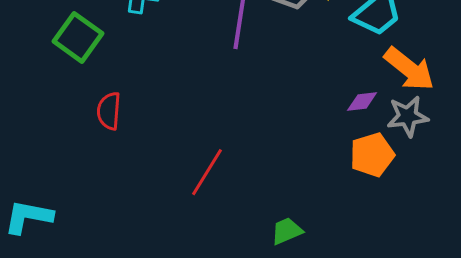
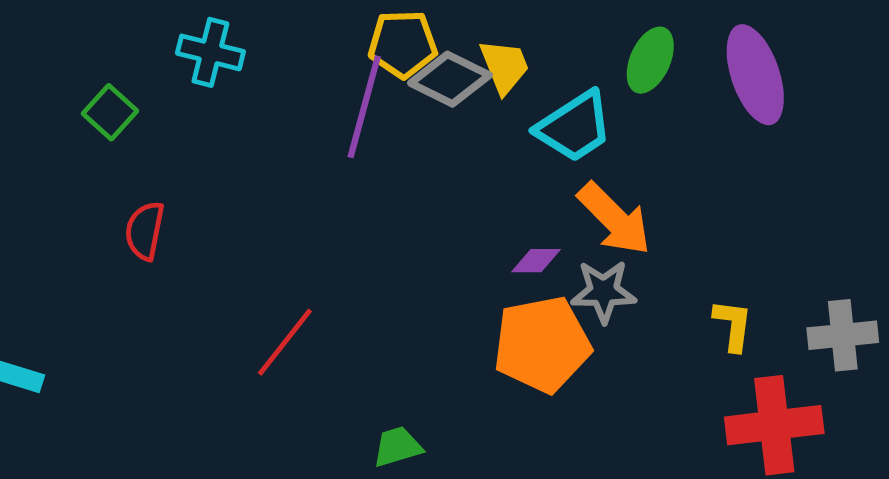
green square: (78, 37) -> (110, 112), size x0.7
orange pentagon: (372, 155) -> (542, 344), size x1.4

